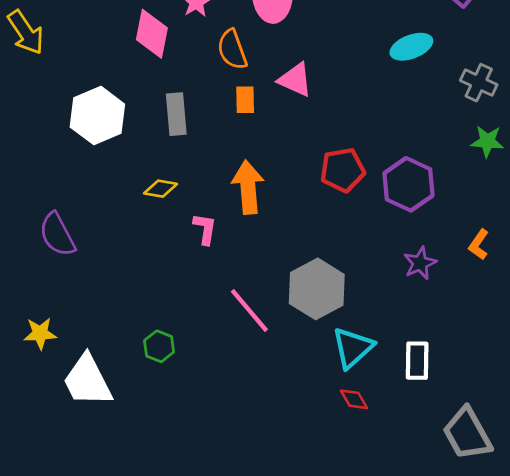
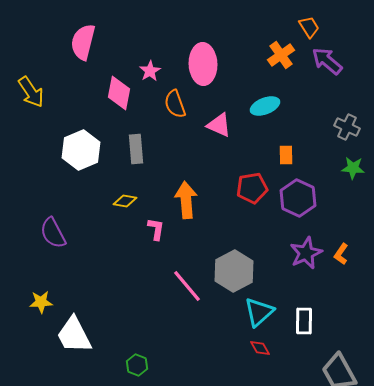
cyan ellipse: (411, 47) -> (265, 106), moved
orange rectangle: (245, 100) -> (286, 155), moved
orange L-shape: (479, 245) -> (341, 254), moved
purple star: (420, 263) -> (306, 253), size x1.4
green hexagon: (159, 346) -> (137, 365), moved

